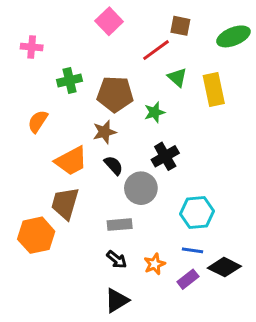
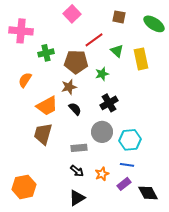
green ellipse: (233, 36) -> (154, 24), turned 55
pink cross: (32, 47) -> (21, 31), size x1.6
red line: (156, 50) -> (94, 40), moved
gray circle: (141, 188) -> (102, 132), moved
orange hexagon: (36, 235) -> (24, 187), moved
black diamond: (224, 267) -> (148, 193), moved, turned 35

